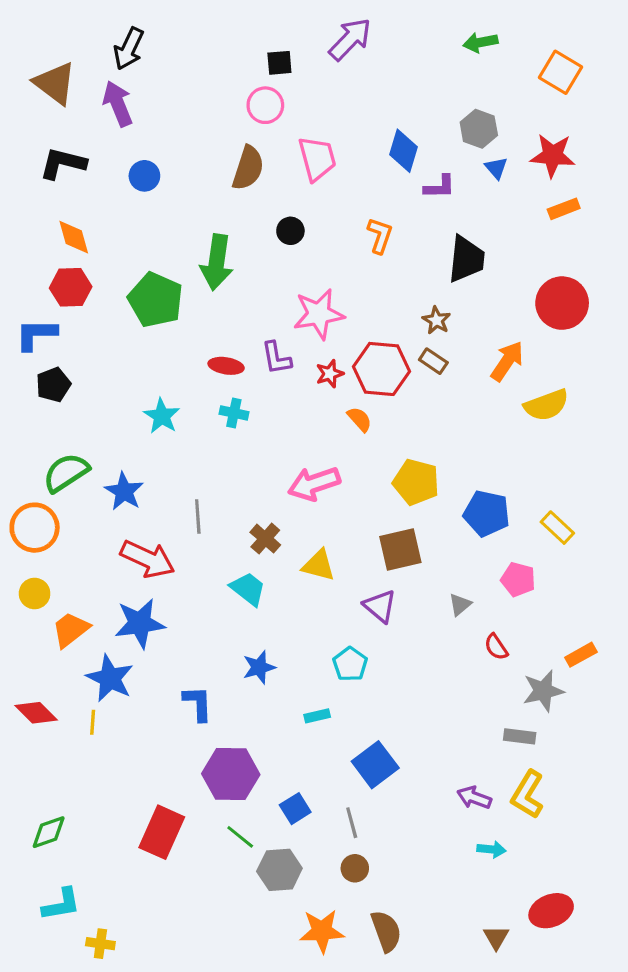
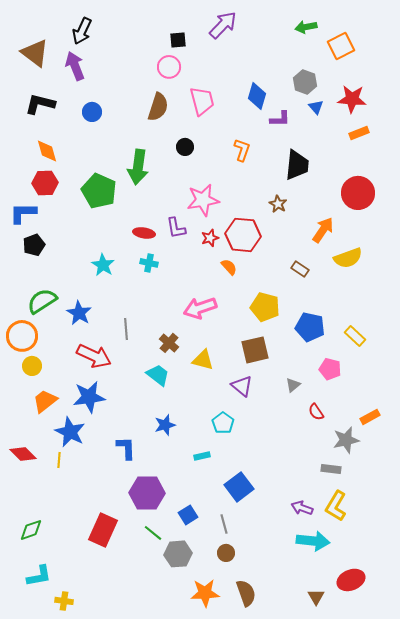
orange square: (561, 72) -> (341, 46), moved, turned 32
brown rectangle: (433, 361) -> (300, 269), moved
yellow circle: (35, 594) -> (32, 366), moved
cyan arrow: (491, 849) -> (313, 541), size x1.8

